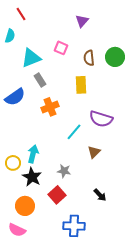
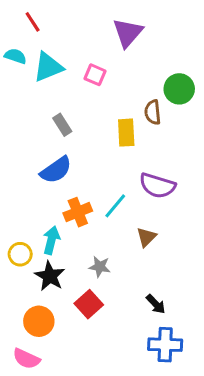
purple triangle: (82, 21) -> (128, 33), size x1.5
cyan semicircle: (10, 36) -> (15, 56), turned -88
cyan triangle: (31, 58) -> (48, 67), moved
brown semicircle: (89, 58) -> (153, 112), moved
blue semicircle: (15, 97) -> (56, 170), moved
orange cross: (50, 107) -> (78, 212), moved
blue cross: (74, 226) -> (165, 345), moved

